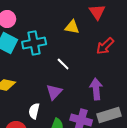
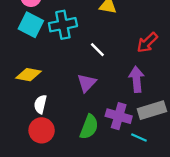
red arrow: (105, 46) -> (147, 43), moved
white semicircle: (34, 111) -> (40, 104), moved

